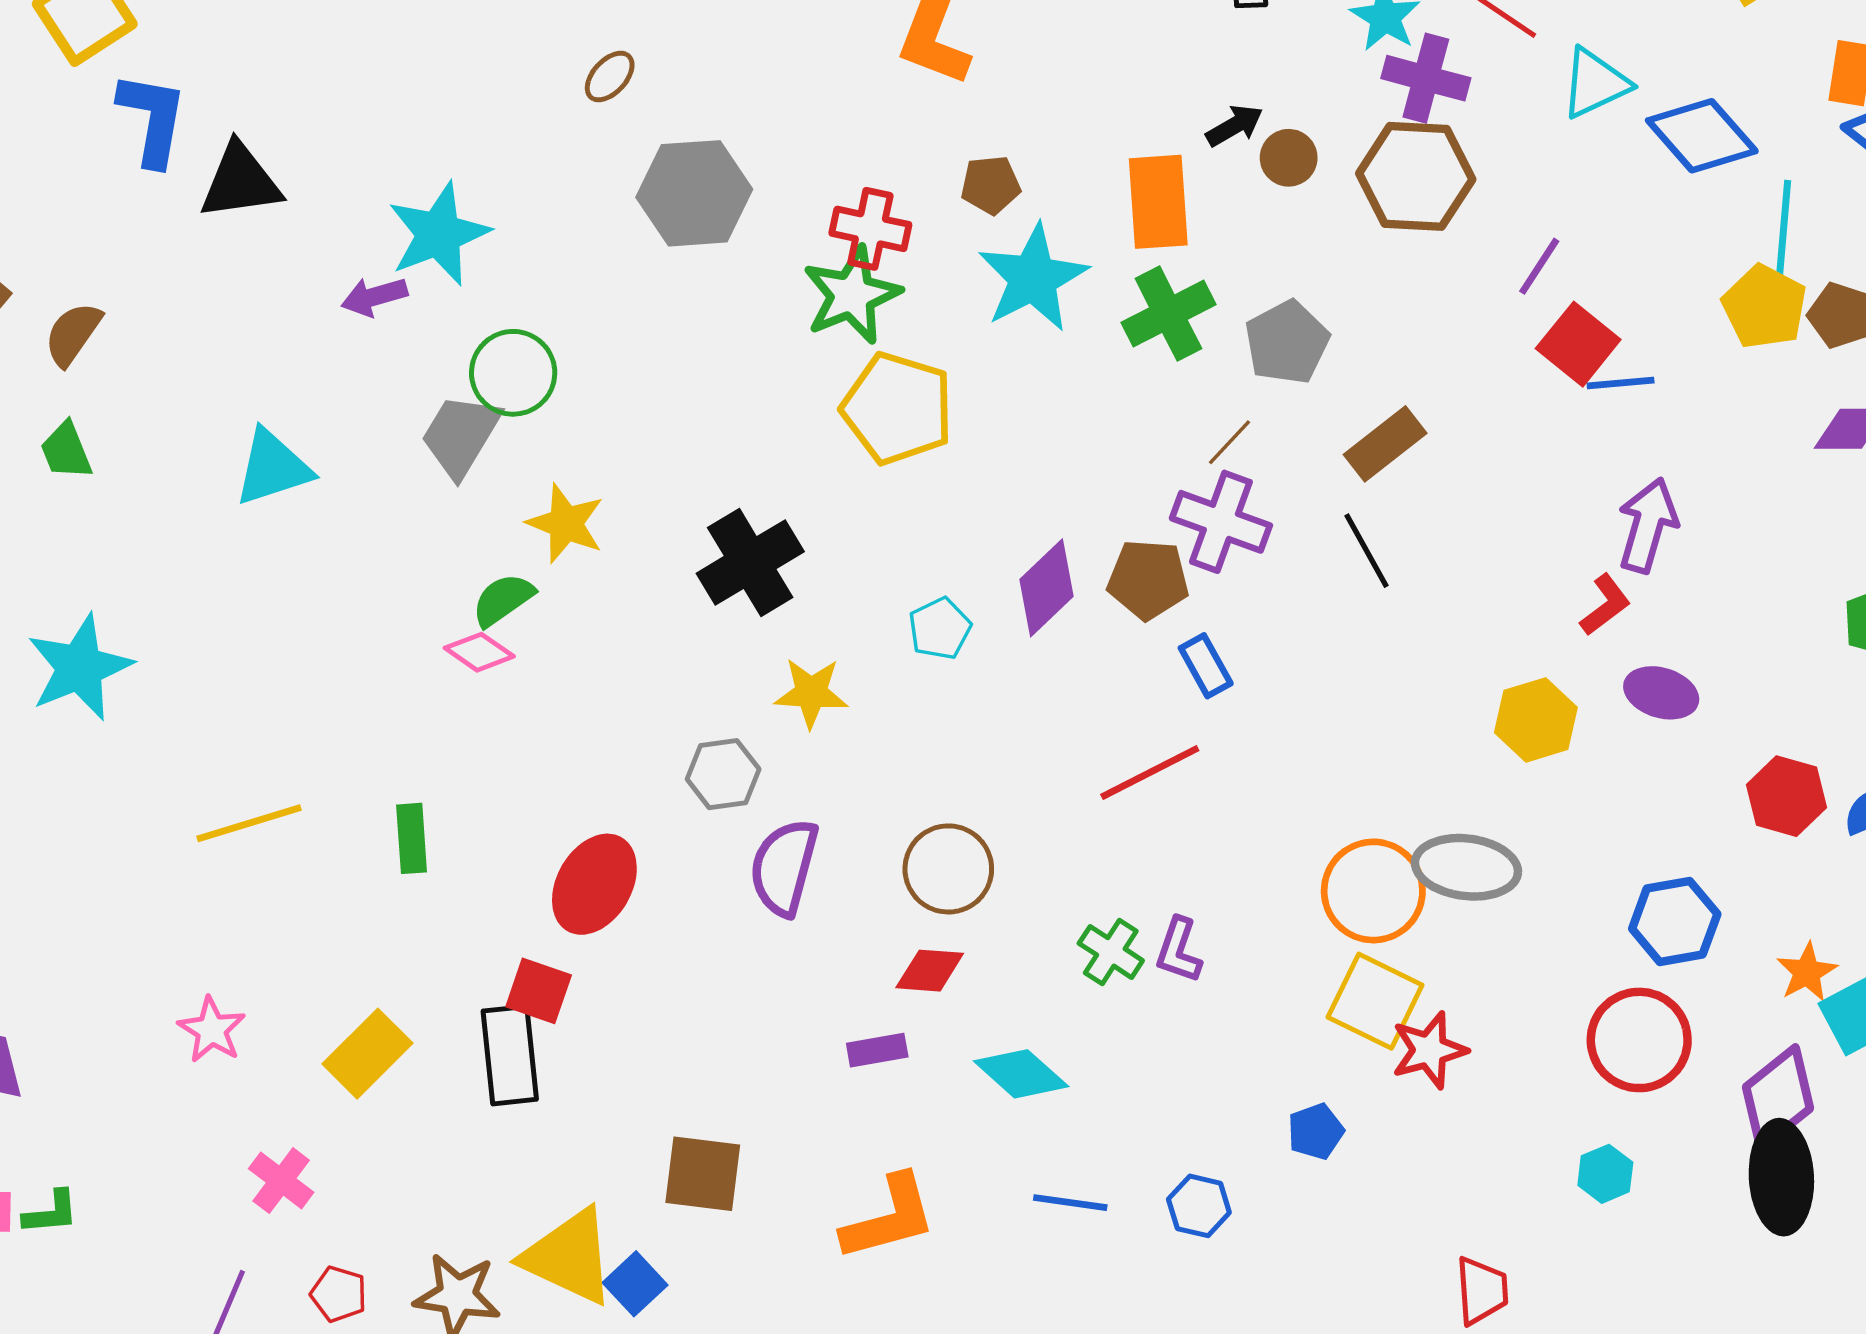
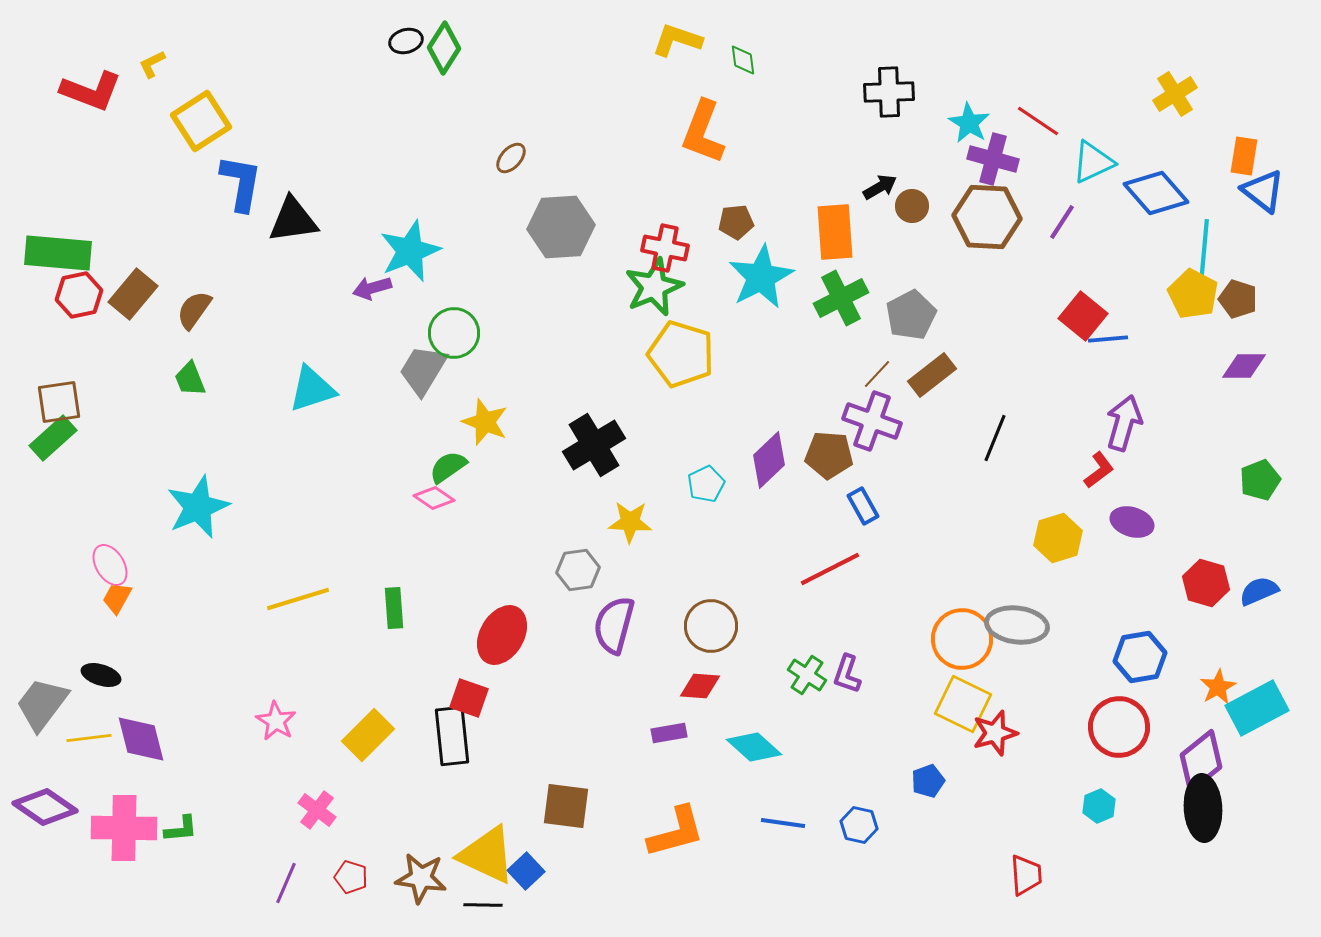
purple line: (1539, 266) -> (1062, 222), moved
brown rectangle: (1385, 444) -> (932, 375), moved
black line: (1367, 551) -> (995, 438), moved, turned 51

